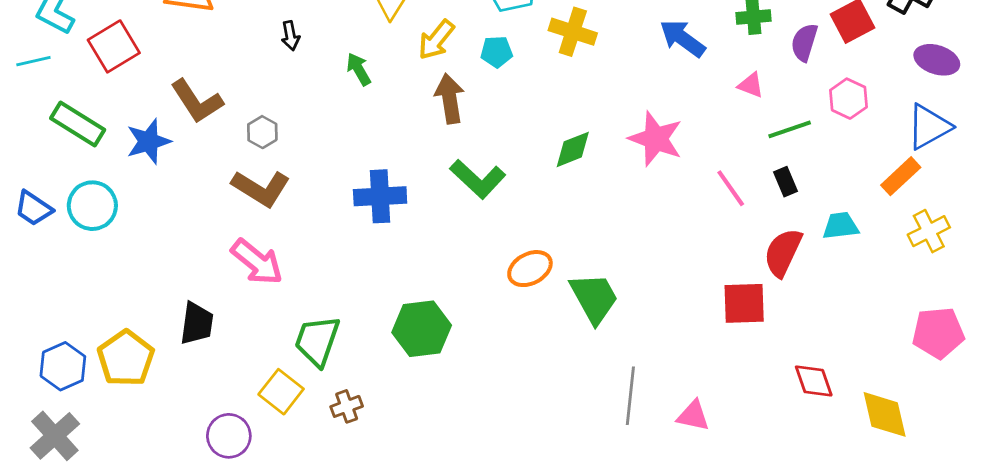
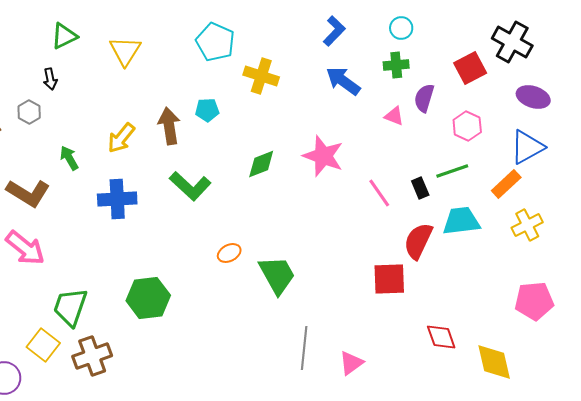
yellow arrow: (436, 40) -> (121, 138), moved
purple semicircle: (804, 42) -> (424, 98), moved
cyan pentagon: (497, 52) -> (207, 110), moved
green arrow: (359, 69) -> (69, 158), moved
green line: (790, 129) -> (452, 171), moved
gray hexagon: (262, 132) -> (29, 112), moved
cyan trapezoid: (840, 226) -> (461, 221), size x1.4
orange ellipse: (530, 269) -> (229, 253), size x0.7
brown cross: (347, 406) -> (92, 356), size x1.6
pink triangle: (693, 416) -> (351, 363), turned -48

